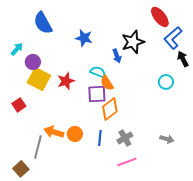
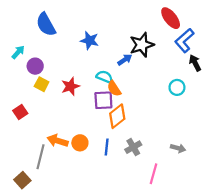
blue arrow: (117, 56) -> (125, 60), turned -104
yellow square: (39, 79) -> (42, 84), size x0.6
pink line: (127, 162) -> (154, 174), moved, turned -54

